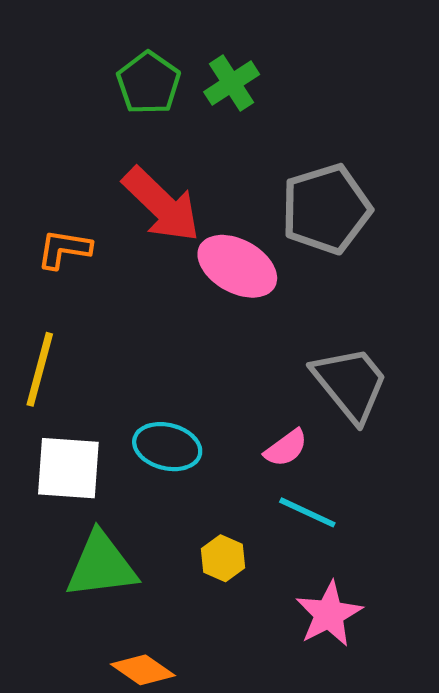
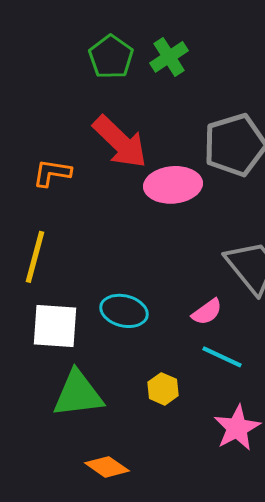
pink ellipse: (237, 266) -> (173, 185), turned -34

